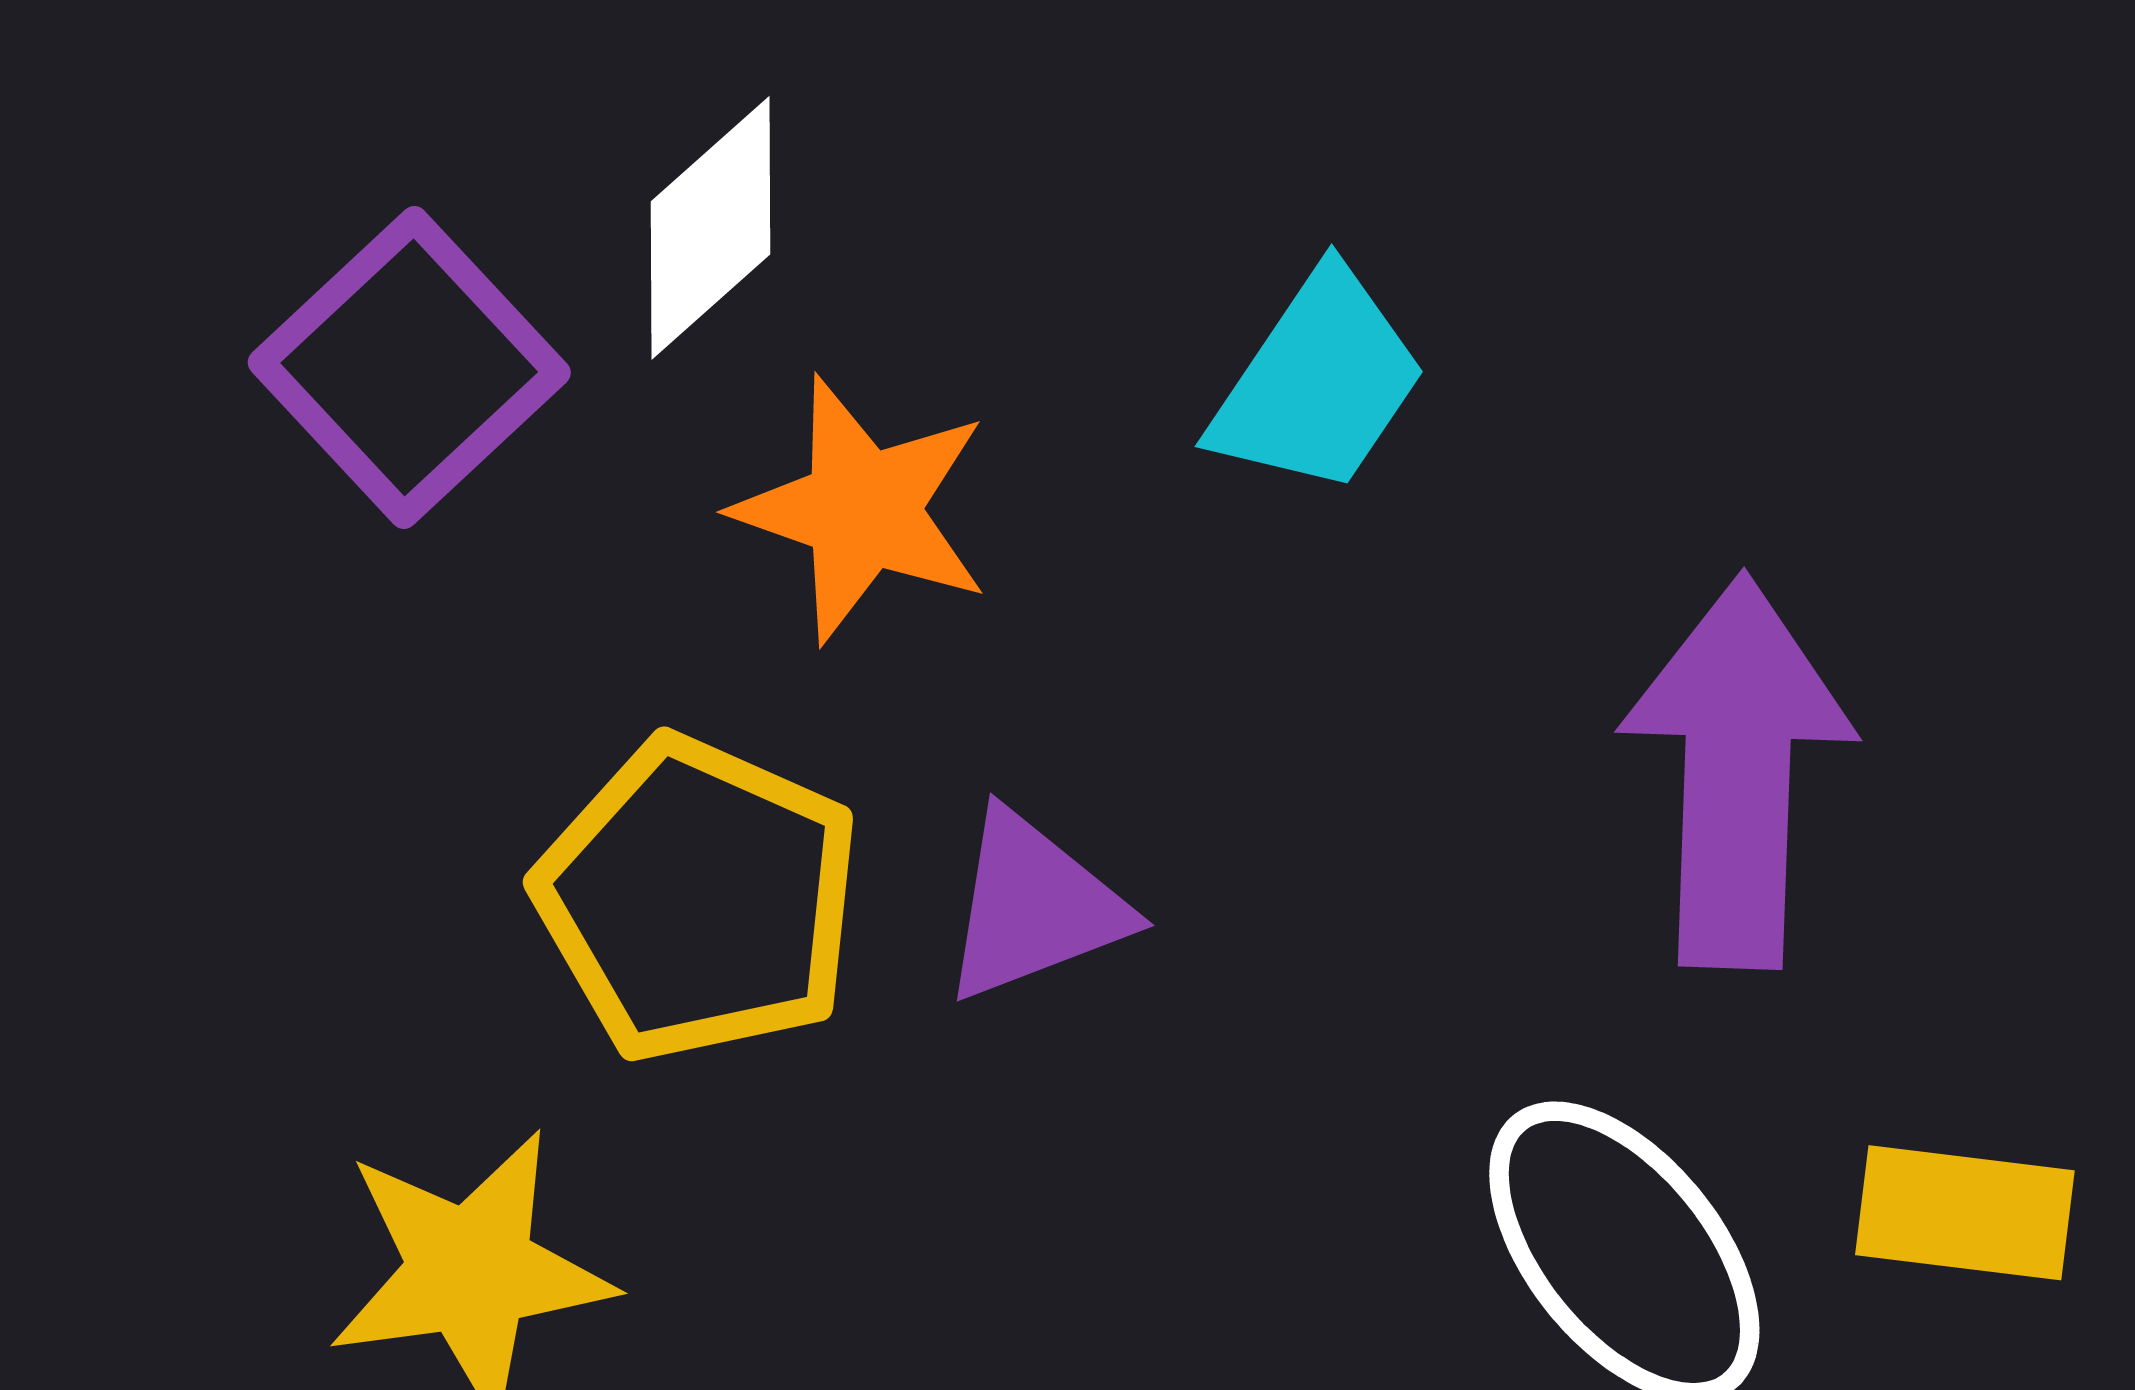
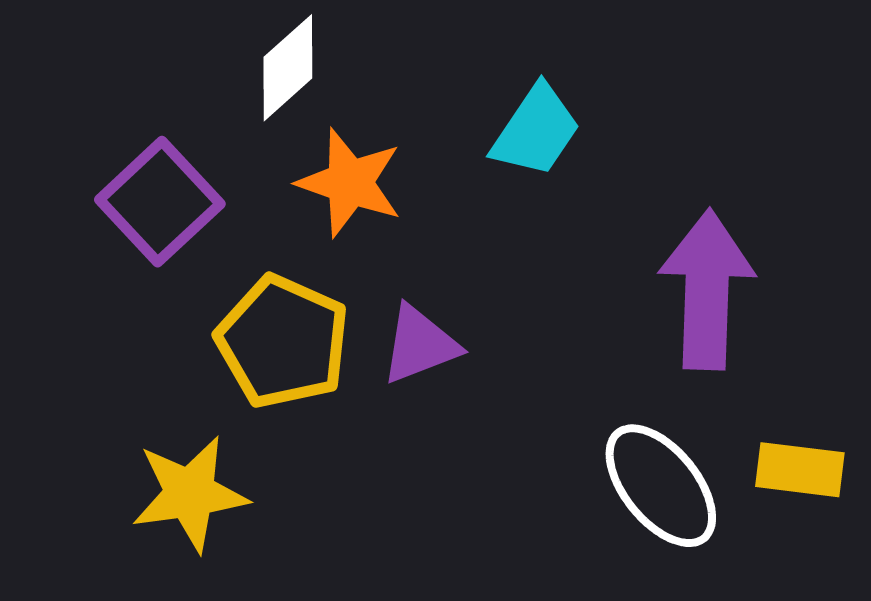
purple square: (409, 368) -> (160, 202), moved

